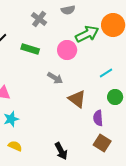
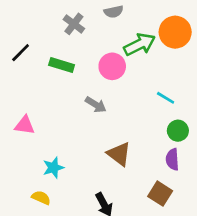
cyan line: (106, 73) -> (166, 98), turned 64
brown triangle: (77, 99) -> (119, 154), moved
purple semicircle: (98, 118) -> (172, 159), moved
cyan star: (11, 119) -> (53, 168), moved

